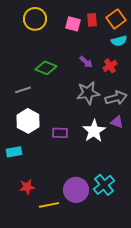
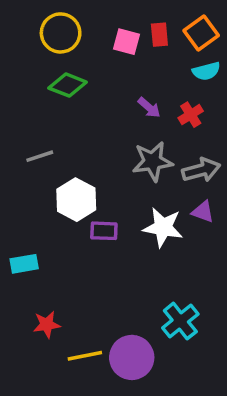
green diamond: (46, 68) -> (68, 85), moved
white hexagon: (28, 121) -> (76, 200), moved
white star: (94, 131) -> (163, 227), turned -30
purple circle: (76, 190) -> (132, 357), moved

